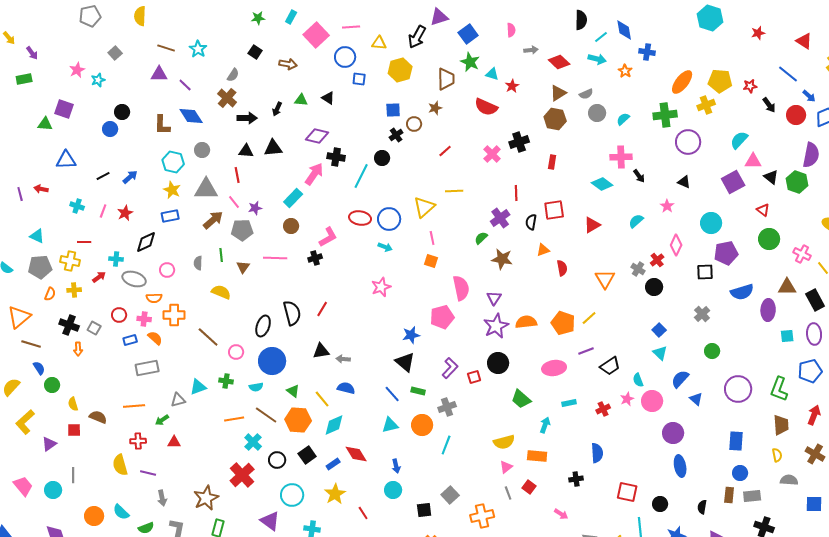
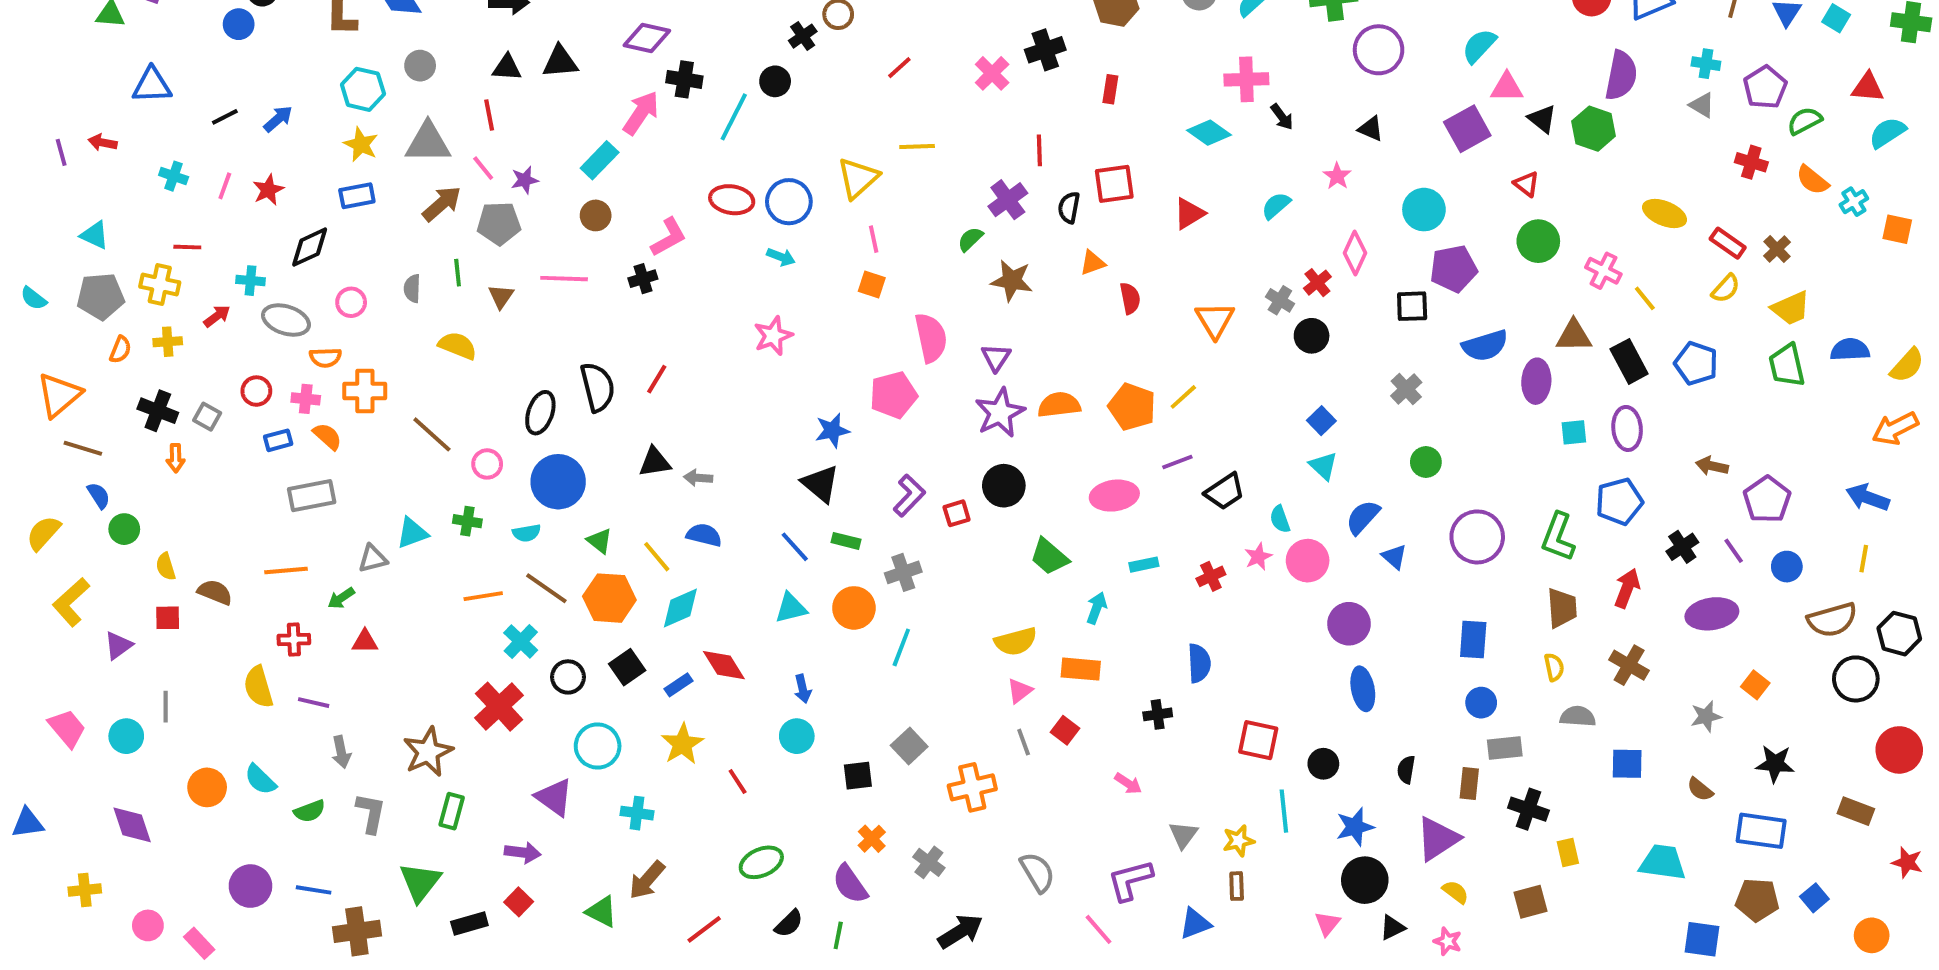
brown rectangle: (729, 495) -> (1469, 783), moved

